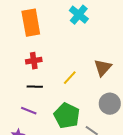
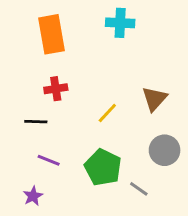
cyan cross: (79, 15) -> (120, 23), turned -36
black line: (35, 87) -> (36, 122), moved

